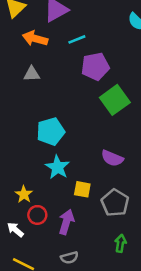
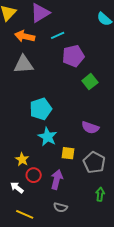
gray triangle: (32, 74) -> (23, 64), size x1.5
green square: (115, 100) -> (90, 82), size x0.7
gray semicircle: (69, 258) -> (60, 207), turned 32

